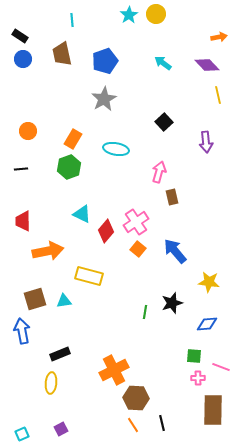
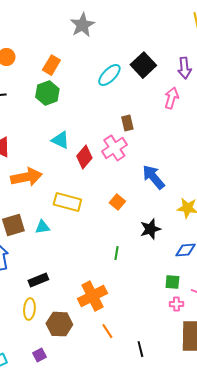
black square: (164, 122) -> (143, 65), moved, size x1.4
cyan ellipse: (116, 149) -> (109, 75), moved, turned -55
pink arrow: (159, 172) -> (171, 98), moved
brown rectangle: (172, 197) -> (127, 123), moved
orange square: (138, 249) -> (117, 202), moved
green line: (145, 312) -> (116, 253), moved
brown hexagon: (136, 398) -> (59, 324), moved
orange line: (133, 425) -> (107, 331), moved

